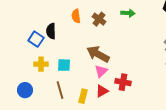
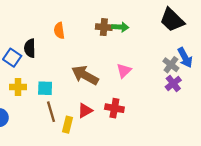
brown cross: (99, 19) -> (104, 27), moved, turned -32
pink triangle: (101, 71) -> (124, 71), moved
brown line: (60, 90) -> (51, 112), moved
red triangle: (102, 91) -> (85, 111), moved

